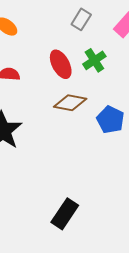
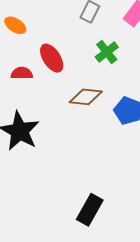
red ellipse: (61, 64) -> (52, 58), moved

